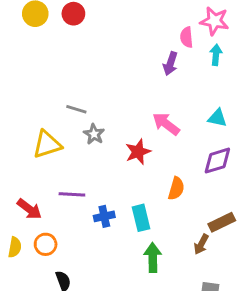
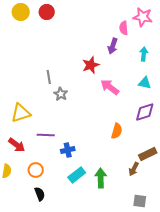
cyan arrow: (216, 55) -> (144, 54), moved
gray line: (76, 109) -> (49, 77), turned 64
yellow triangle: (47, 144) -> (21, 113), moved
red star: (138, 152) -> (91, 65), moved
cyan rectangle: (141, 218) -> (77, 175), moved, turned 66
orange circle: (46, 244) -> (36, 170), moved

